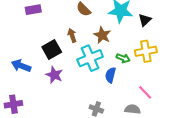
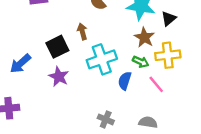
brown star: (102, 35) -> (144, 37), moved
blue arrow: (21, 66) -> (20, 64), turned -66
pink line: (145, 92) -> (156, 84), moved

